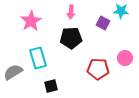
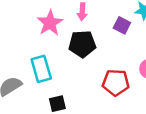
pink star: (31, 21) -> (50, 23), moved

